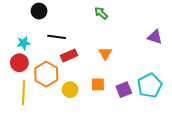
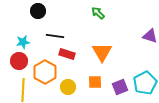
orange triangle: (105, 53) -> (102, 52), size x1.5
red rectangle: (69, 55) -> (67, 54), turned 42

